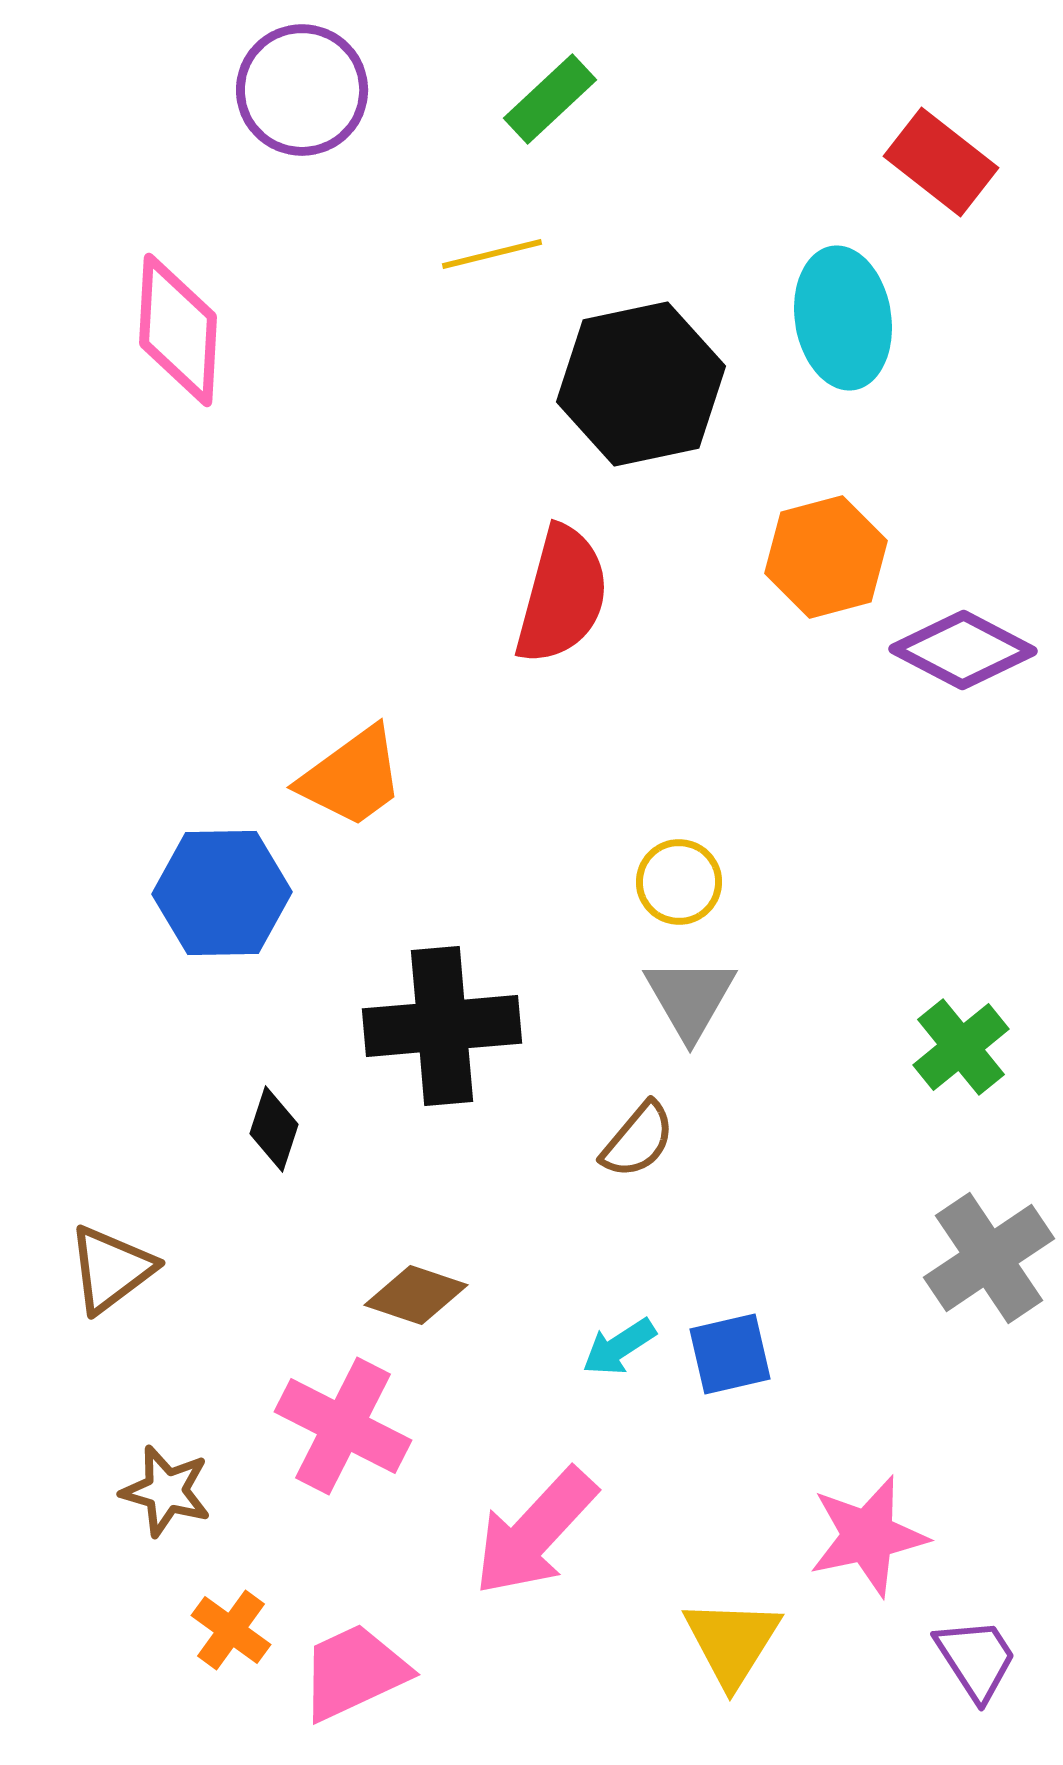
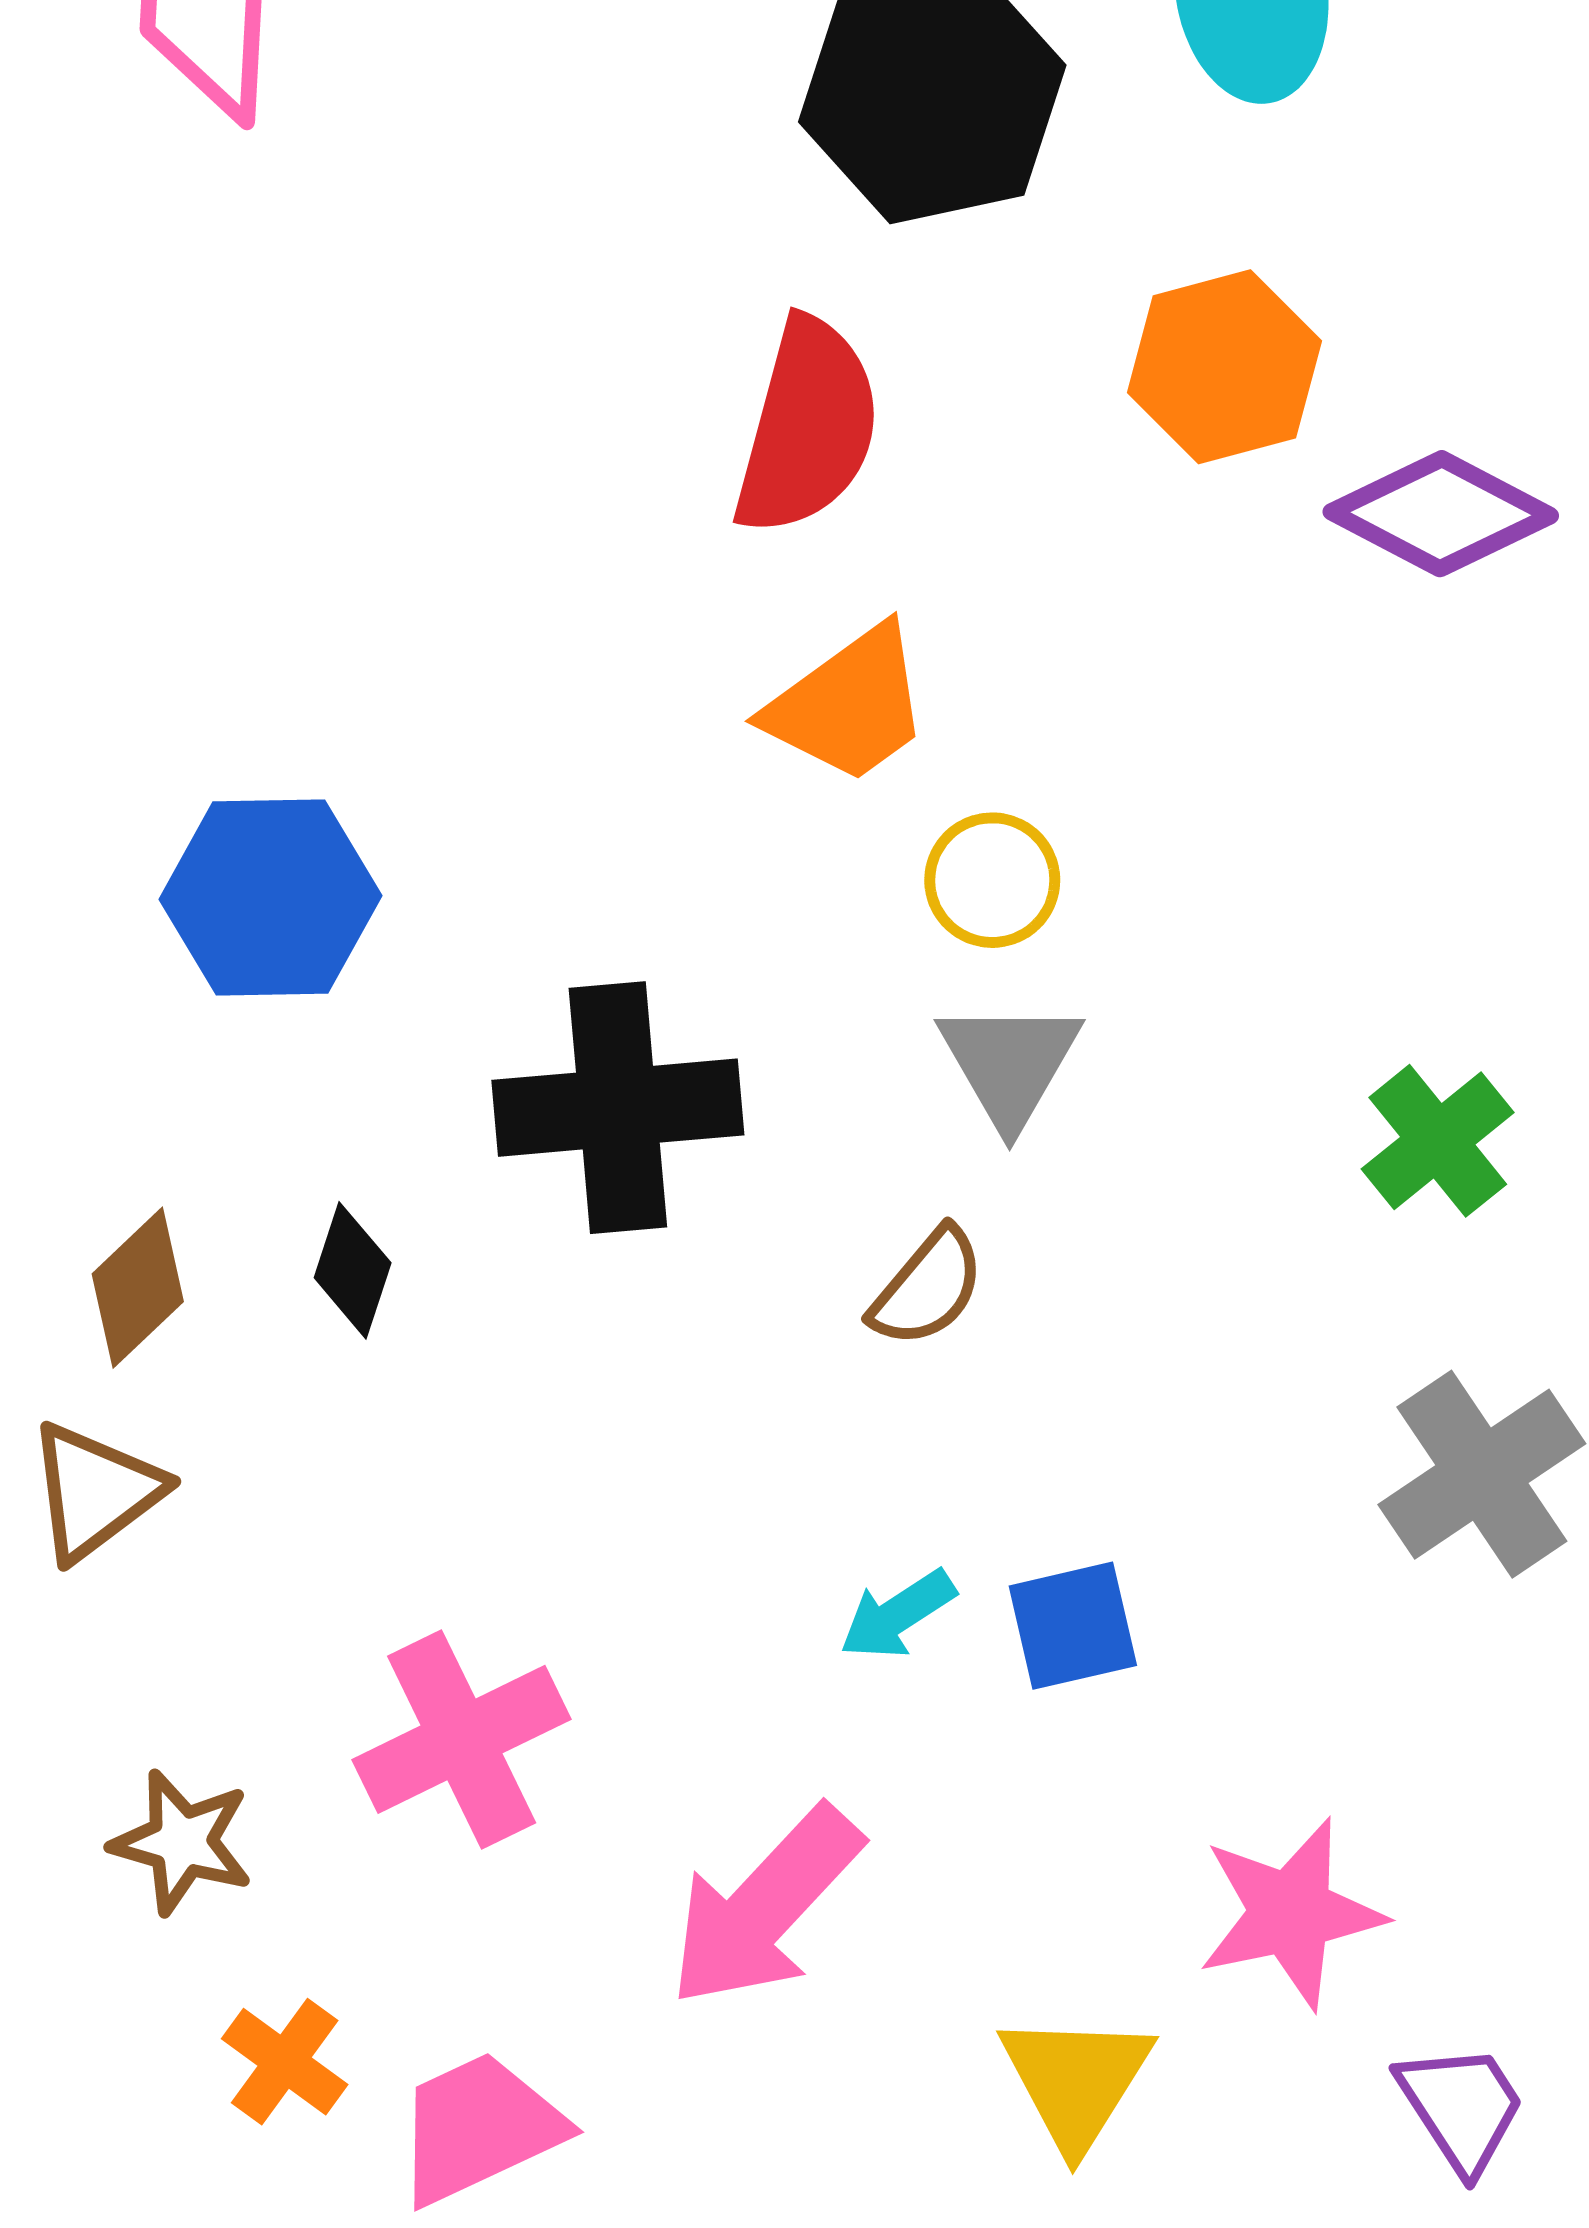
orange trapezoid: (352, 777) -> (849, 705), moved
brown diamond: (416, 1295) -> (138, 1288), moved, turned -62
pink cross: (343, 1426) -> (462, 1739), turned 37

